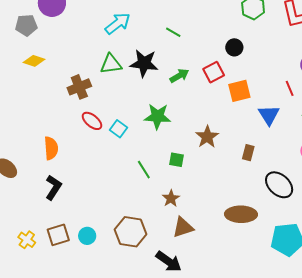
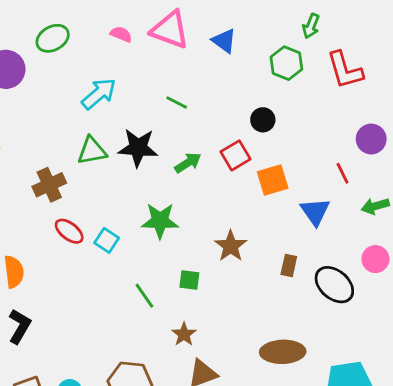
black ellipse: (279, 185) -> (334, 285), moved

